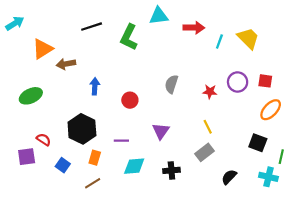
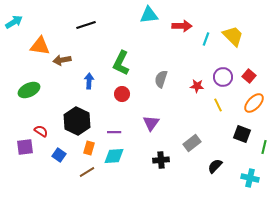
green L-shape: (129, 37) -> (121, 63), moved
orange triangle: (43, 49) -> (40, 46), turned 40
red square: (265, 81) -> (249, 76), turned 32
yellow line: (208, 127) -> (218, 105), moved
cyan diamond: (134, 166) -> (114, 156), moved
cyan cross: (268, 177) -> (250, 178), moved

